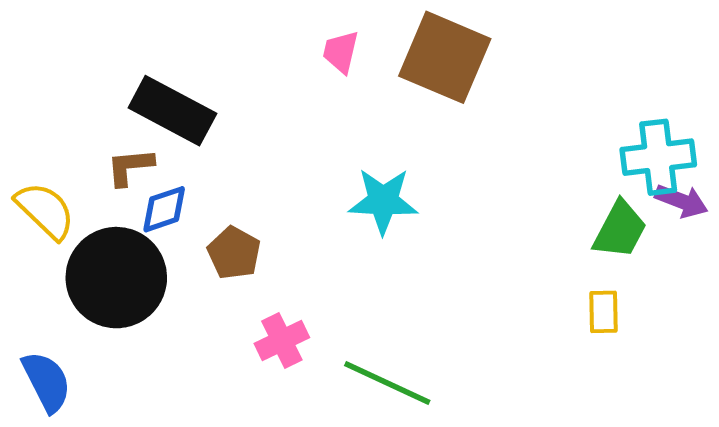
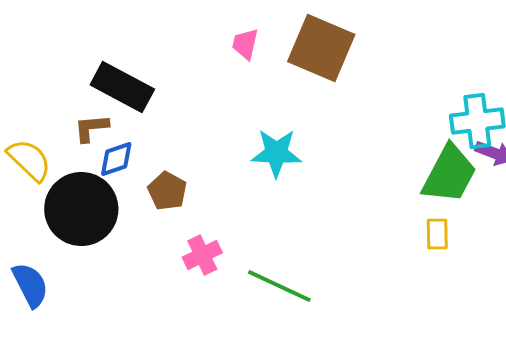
green trapezoid: (620, 230) -> (449, 174), size x1.4

